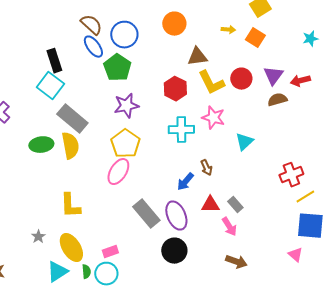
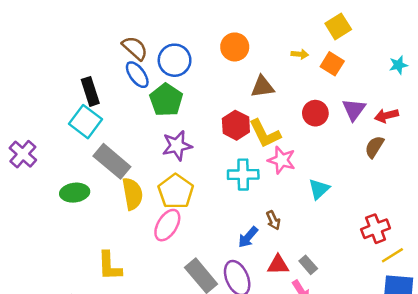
yellow L-shape: (211, 83) -> (265, 134), moved
brown semicircle: (277, 100) -> (374, 147), moved, turned -42
yellow semicircle: (70, 146) -> (132, 194), moved

